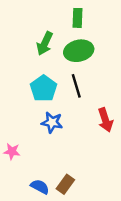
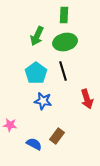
brown rectangle: (65, 184) -> (57, 136), moved
blue semicircle: (40, 187) -> (34, 144), moved

